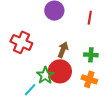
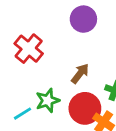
red circle: (60, 71) -> (85, 108), moved

